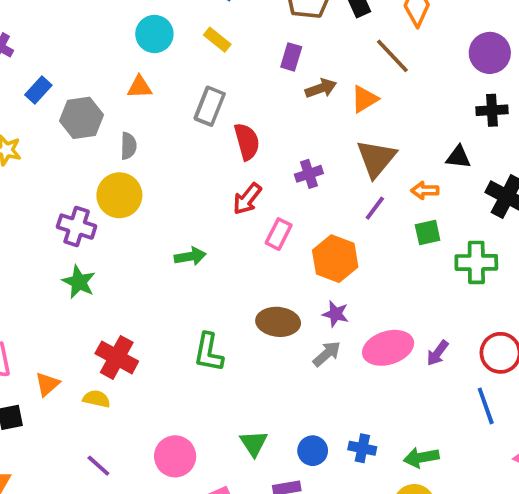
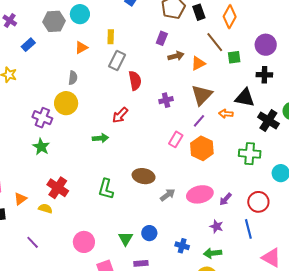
cyan circle: (154, 34) -> (80, 14), moved
yellow rectangle: (217, 40) -> (111, 37), moved, turned 48
orange triangle: (140, 87) -> (81, 47), turned -32
gray hexagon: (81, 118) -> (54, 21), moved
black triangle: (458, 157) -> (245, 98), size x1.5
red arrow: (247, 199) -> (120, 115), moved
green square: (428, 232) -> (234, 57), moved
pink rectangle: (279, 234) -> (176, 139), moved
orange hexagon: (335, 259) -> (202, 148), moved
purple star: (336, 314) -> (216, 226), moved
blue circle: (313, 451) -> (149, 233), moved
purple line: (98, 466) -> (33, 242), moved

